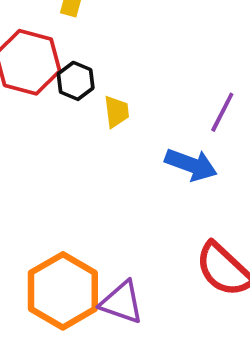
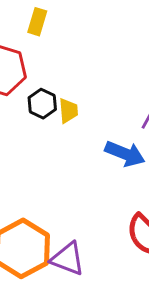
black hexagon: (76, 81) -> (42, 104), moved

